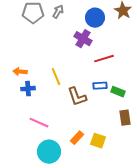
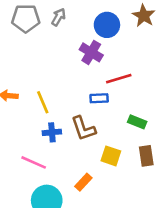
yellow line: (56, 77) -> (43, 102), moved
blue rectangle: (100, 86) -> (99, 98), moved
blue cross: (28, 89) -> (52, 132), moved
yellow square: (98, 141) -> (111, 156), moved

